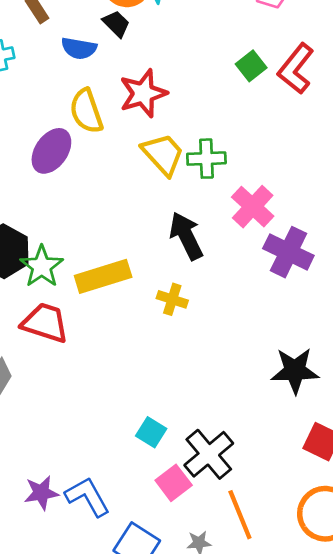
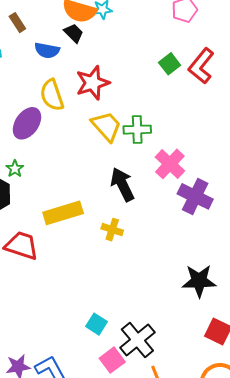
green star: (42, 266) -> (15, 169), moved, size x0.6

